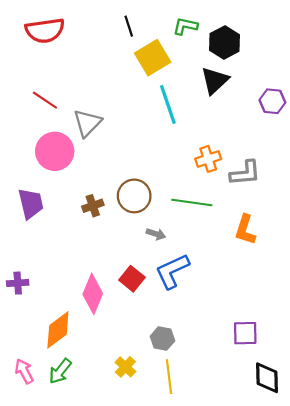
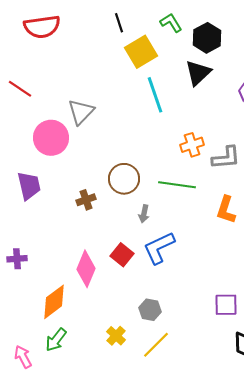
green L-shape: (185, 26) -> (171, 23), turned 45
red line: (45, 100) -> (20, 89), moved
brown cross: (93, 206) -> (86, 200), moved
gray arrow: (156, 234) -> (144, 214), turned 84
pink arrow: (24, 371) -> (23, 357), moved
yellow line: (169, 377) -> (156, 345), turned 52

